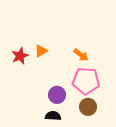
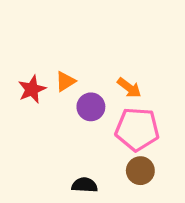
purple circle: (57, 95) -> (91, 107), moved

